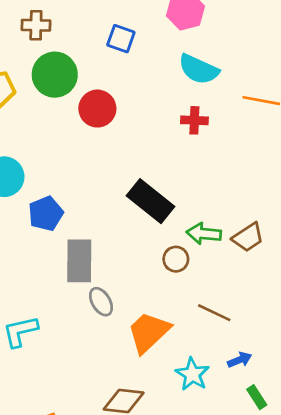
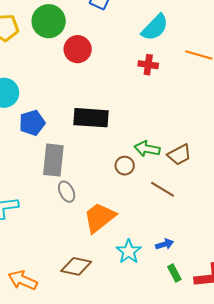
cyan semicircle: (199, 69) -> (155, 27), turned -76
black rectangle: (150, 201) -> (91, 118), moved, turned -40
brown line: (214, 313) -> (163, 189), moved

